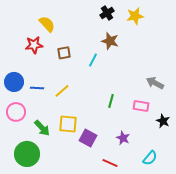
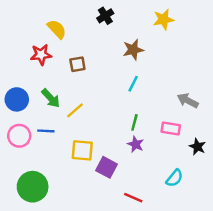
black cross: (107, 13) -> (105, 16), moved
brown star: (110, 41) -> (133, 50), turned -30
cyan line: (93, 60) -> (133, 84), moved
blue line: (37, 88) -> (46, 131), moved
green arrow: (42, 128) -> (51, 98), moved
purple star: (123, 138) -> (136, 144), moved
cyan semicircle: (150, 158) -> (174, 178), moved

